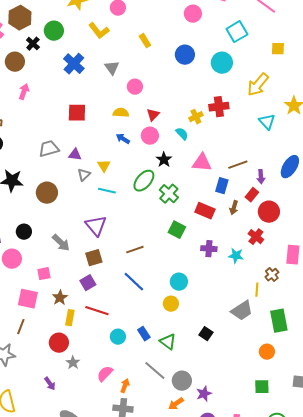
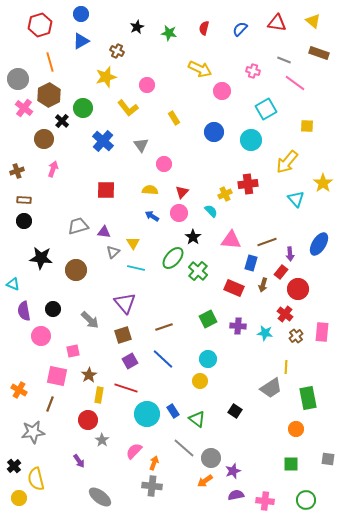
green square: (177, 230) -> (208, 319), moved, turned 36
brown cross: (272, 275) -> (296, 336), moved
purple square: (88, 283) -> (130, 361), moved
cyan circle: (118, 337) -> (147, 414), size x1.6

